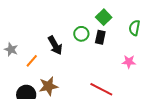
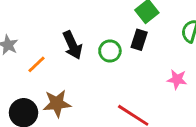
green circle: (81, 34) -> (110, 51), moved

